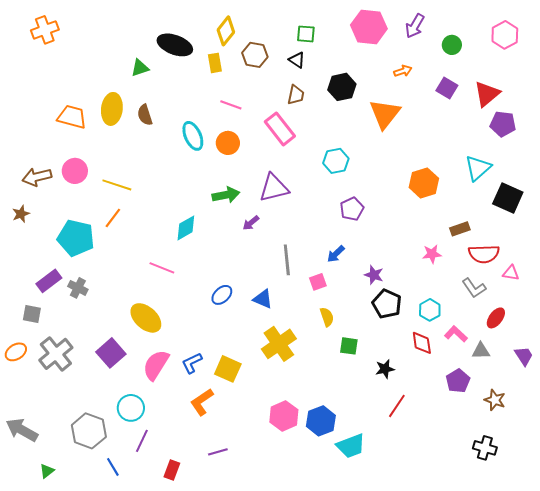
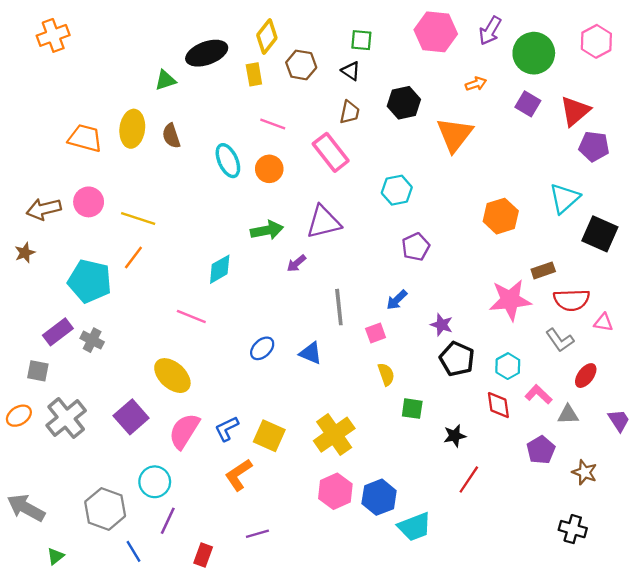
black ellipse: (175, 45) -> (207, 53), turned -40
green circle: (452, 45) -> (534, 53), size x1.8
pink star: (432, 254) -> (510, 300), size x1.8
yellow cross: (279, 344) -> (334, 435), moved

